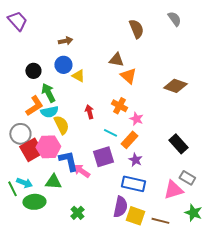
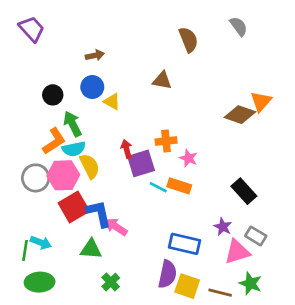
orange triangle: (128, 76) -> (261, 101), moved, turned 30
orange cross: (119, 106) -> (166, 141), turned -35
cyan line: (110, 133) -> (158, 187), moved
orange rectangle: (129, 140) -> (179, 186), turned 66
pink hexagon: (48, 147) -> (63, 175), moved
red square: (31, 150) -> (74, 207), moved
purple square: (103, 157) -> (141, 163), moved
purple star: (135, 160) -> (223, 227), moved
green triangle: (53, 182) -> (91, 249), moved
green line: (12, 189) -> (25, 250), turned 35
green ellipse: (34, 202) -> (40, 282), moved
green star: (193, 213) -> (250, 283), moved

